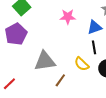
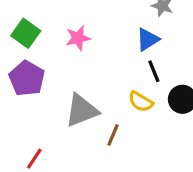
pink star: (68, 17) -> (78, 38), moved

